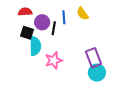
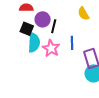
blue line: (64, 17) -> (72, 43), moved
pink star: (54, 60) -> (51, 48), moved, turned -30

